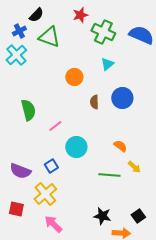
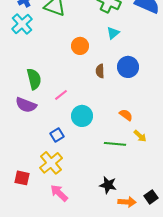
purple semicircle: (20, 171) -> (26, 105), moved
black square: (138, 216) -> (151, 197), moved

